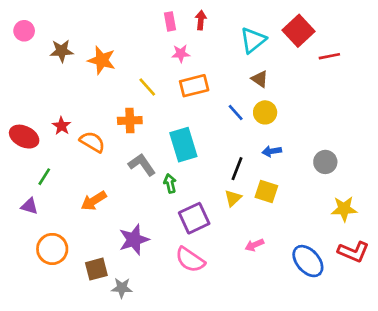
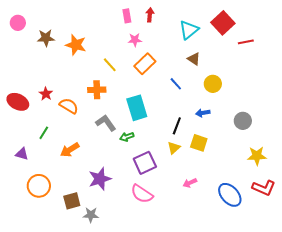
orange rectangle: (194, 86) -> (145, 64), turned -30
yellow circle: (265, 112) -> (213, 84), moved
green line: (44, 177) -> (44, 133), moved
green arrow: (170, 183) -> (127, 137), turned -96

